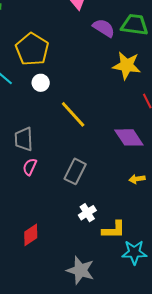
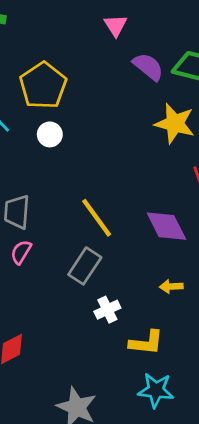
yellow line: (73, 114) -> (97, 218), moved
white cross: (87, 213) -> (107, 310), moved
yellow L-shape: (114, 230) -> (146, 343), moved

